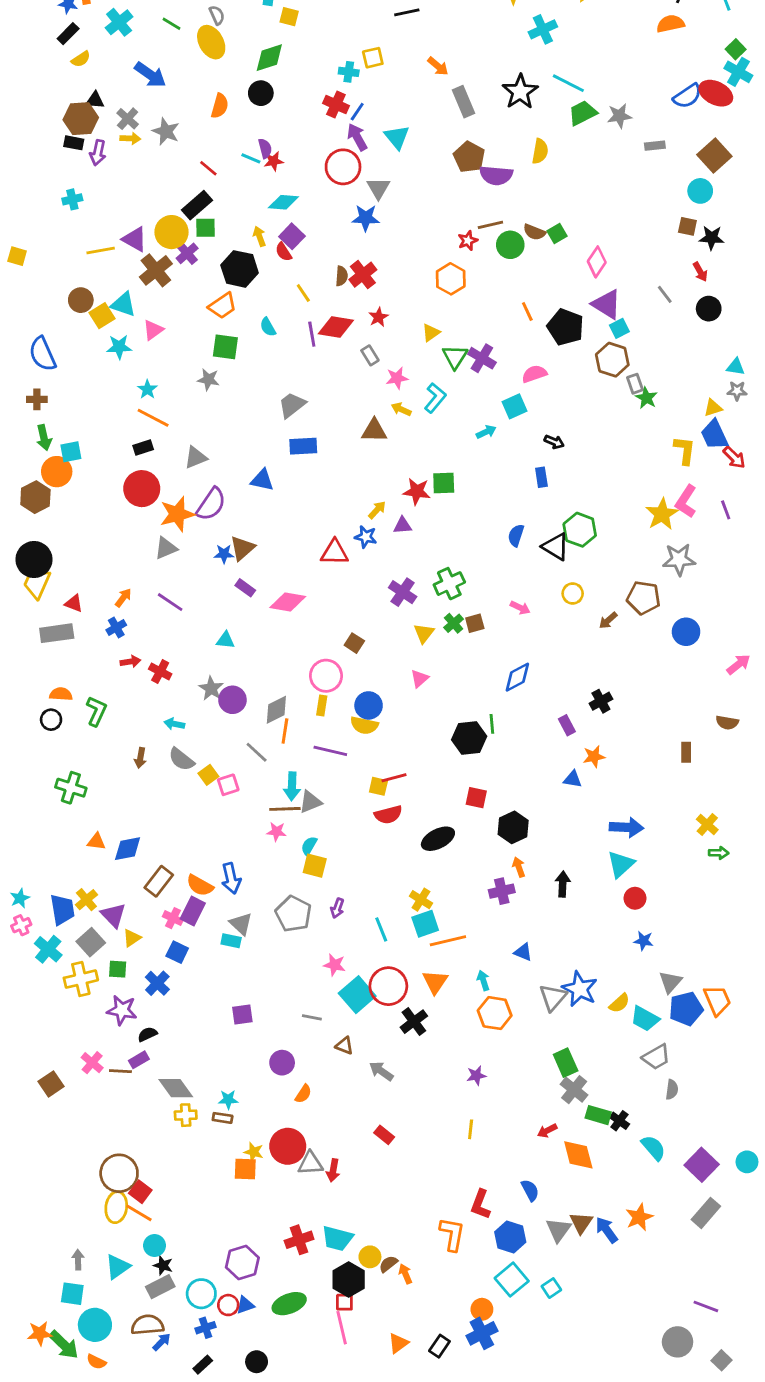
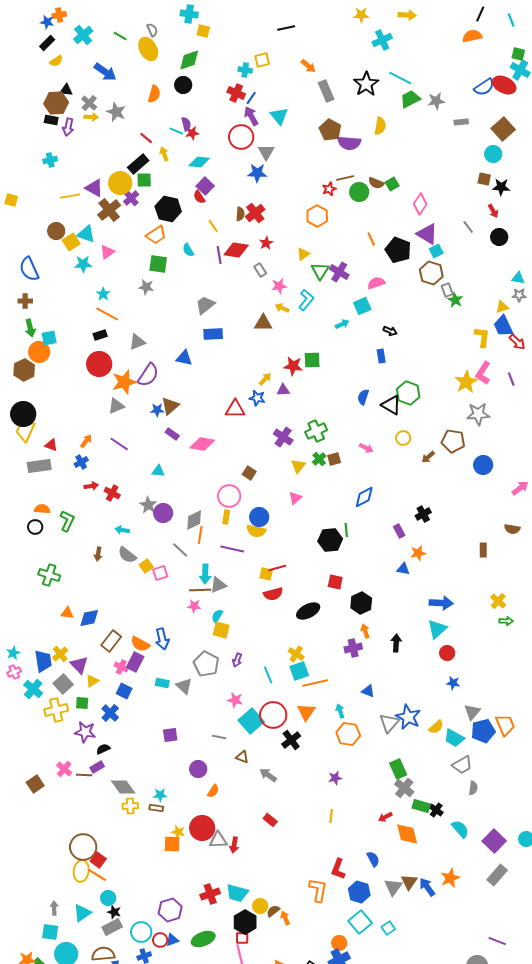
green square: (736, 49) -> (518, 54), turned -32
yellow arrow: (259, 236) -> (164, 154), moved
gray triangle: (241, 924) -> (184, 686), moved

